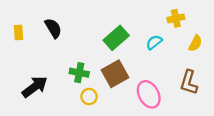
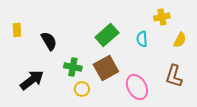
black semicircle: (53, 28) -> (49, 41), moved
cyan semicircle: (154, 42) -> (142, 39), turned -56

